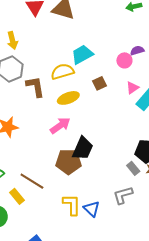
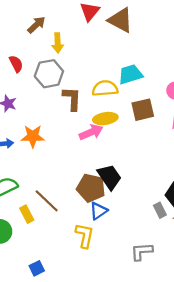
brown square: (100, 83) -> (143, 110), size x1.5
pink arrow: (60, 125) -> (91, 132), moved
black trapezoid: (83, 148) -> (109, 177), turned -70
gray L-shape: (123, 195) -> (142, 251), moved
blue triangle: (92, 209) -> (98, 211), moved, turned 30

